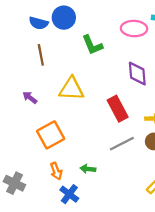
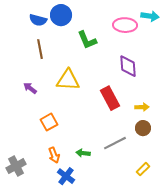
orange square: (51, 135) -> (49, 122), size x0.7
gray line: (122, 144) -> (115, 143), moved
gray cross: (14, 183) -> (16, 166), turned 36

